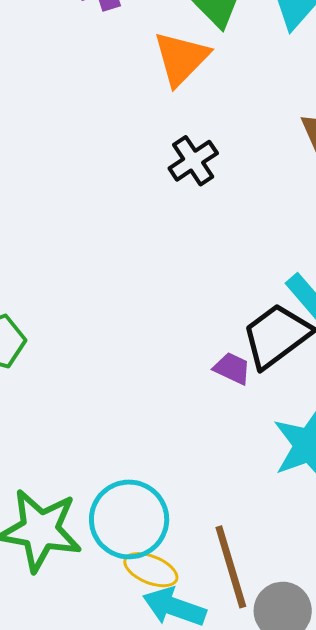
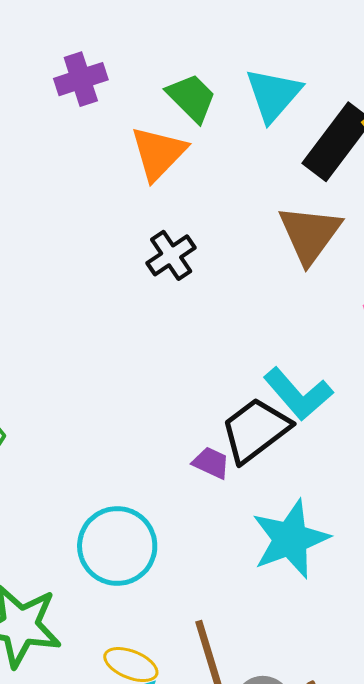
cyan circle: (129, 519) -> (117, 546), moved

